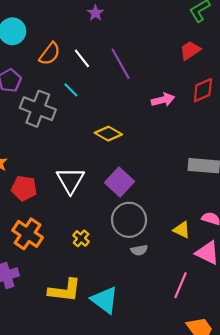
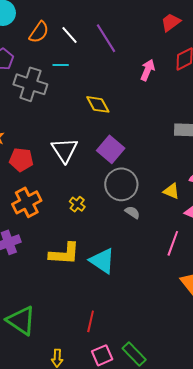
cyan line: (71, 90) -> (61, 65), turned -42
pink arrow: (163, 100) -> (148, 70), turned -50
yellow diamond: (108, 134) -> (98, 104), turned 35
orange cross: (28, 234) -> (27, 202), turned 32
gray semicircle: (139, 250) -> (132, 212), turned -133

